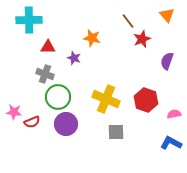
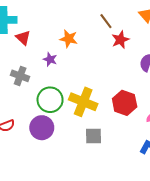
red triangle: (48, 47) -> (23, 38), moved, turned 42
green circle: (58, 97) -> (50, 100), moved

